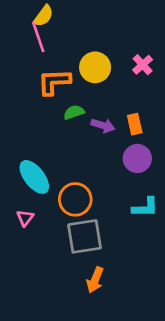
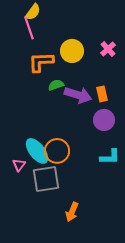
purple arrow: (103, 125) -> (78, 95), size x1.5
cyan ellipse: (34, 177) -> (37, 151), moved
gray square: (84, 236) -> (46, 179), moved

